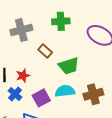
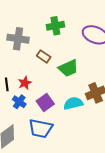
gray cross: (21, 30) -> (18, 39), turned 30
cyan semicircle: (65, 91) -> (73, 103), moved

